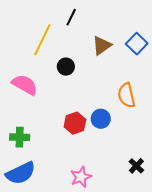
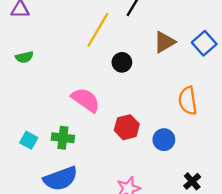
pink semicircle: (25, 85) -> (86, 100), moved
blue circle: (101, 119) -> (164, 140), moved

